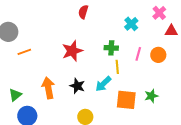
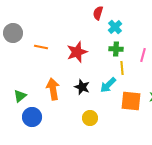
red semicircle: (83, 12) -> (98, 13), moved
cyan cross: (131, 24) -> (115, 27), moved
orange line: (24, 52) -> (41, 47), moved, turned 32

